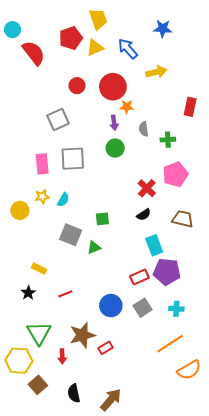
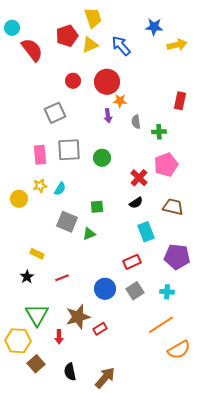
yellow arrow: (156, 72) -> (177, 45), moved
green circle: (115, 148) -> (102, 158), moved
purple pentagon: (167, 272) -> (177, 257), moved

